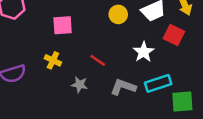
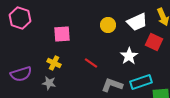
gray star: (80, 85) -> (49, 83), moved

